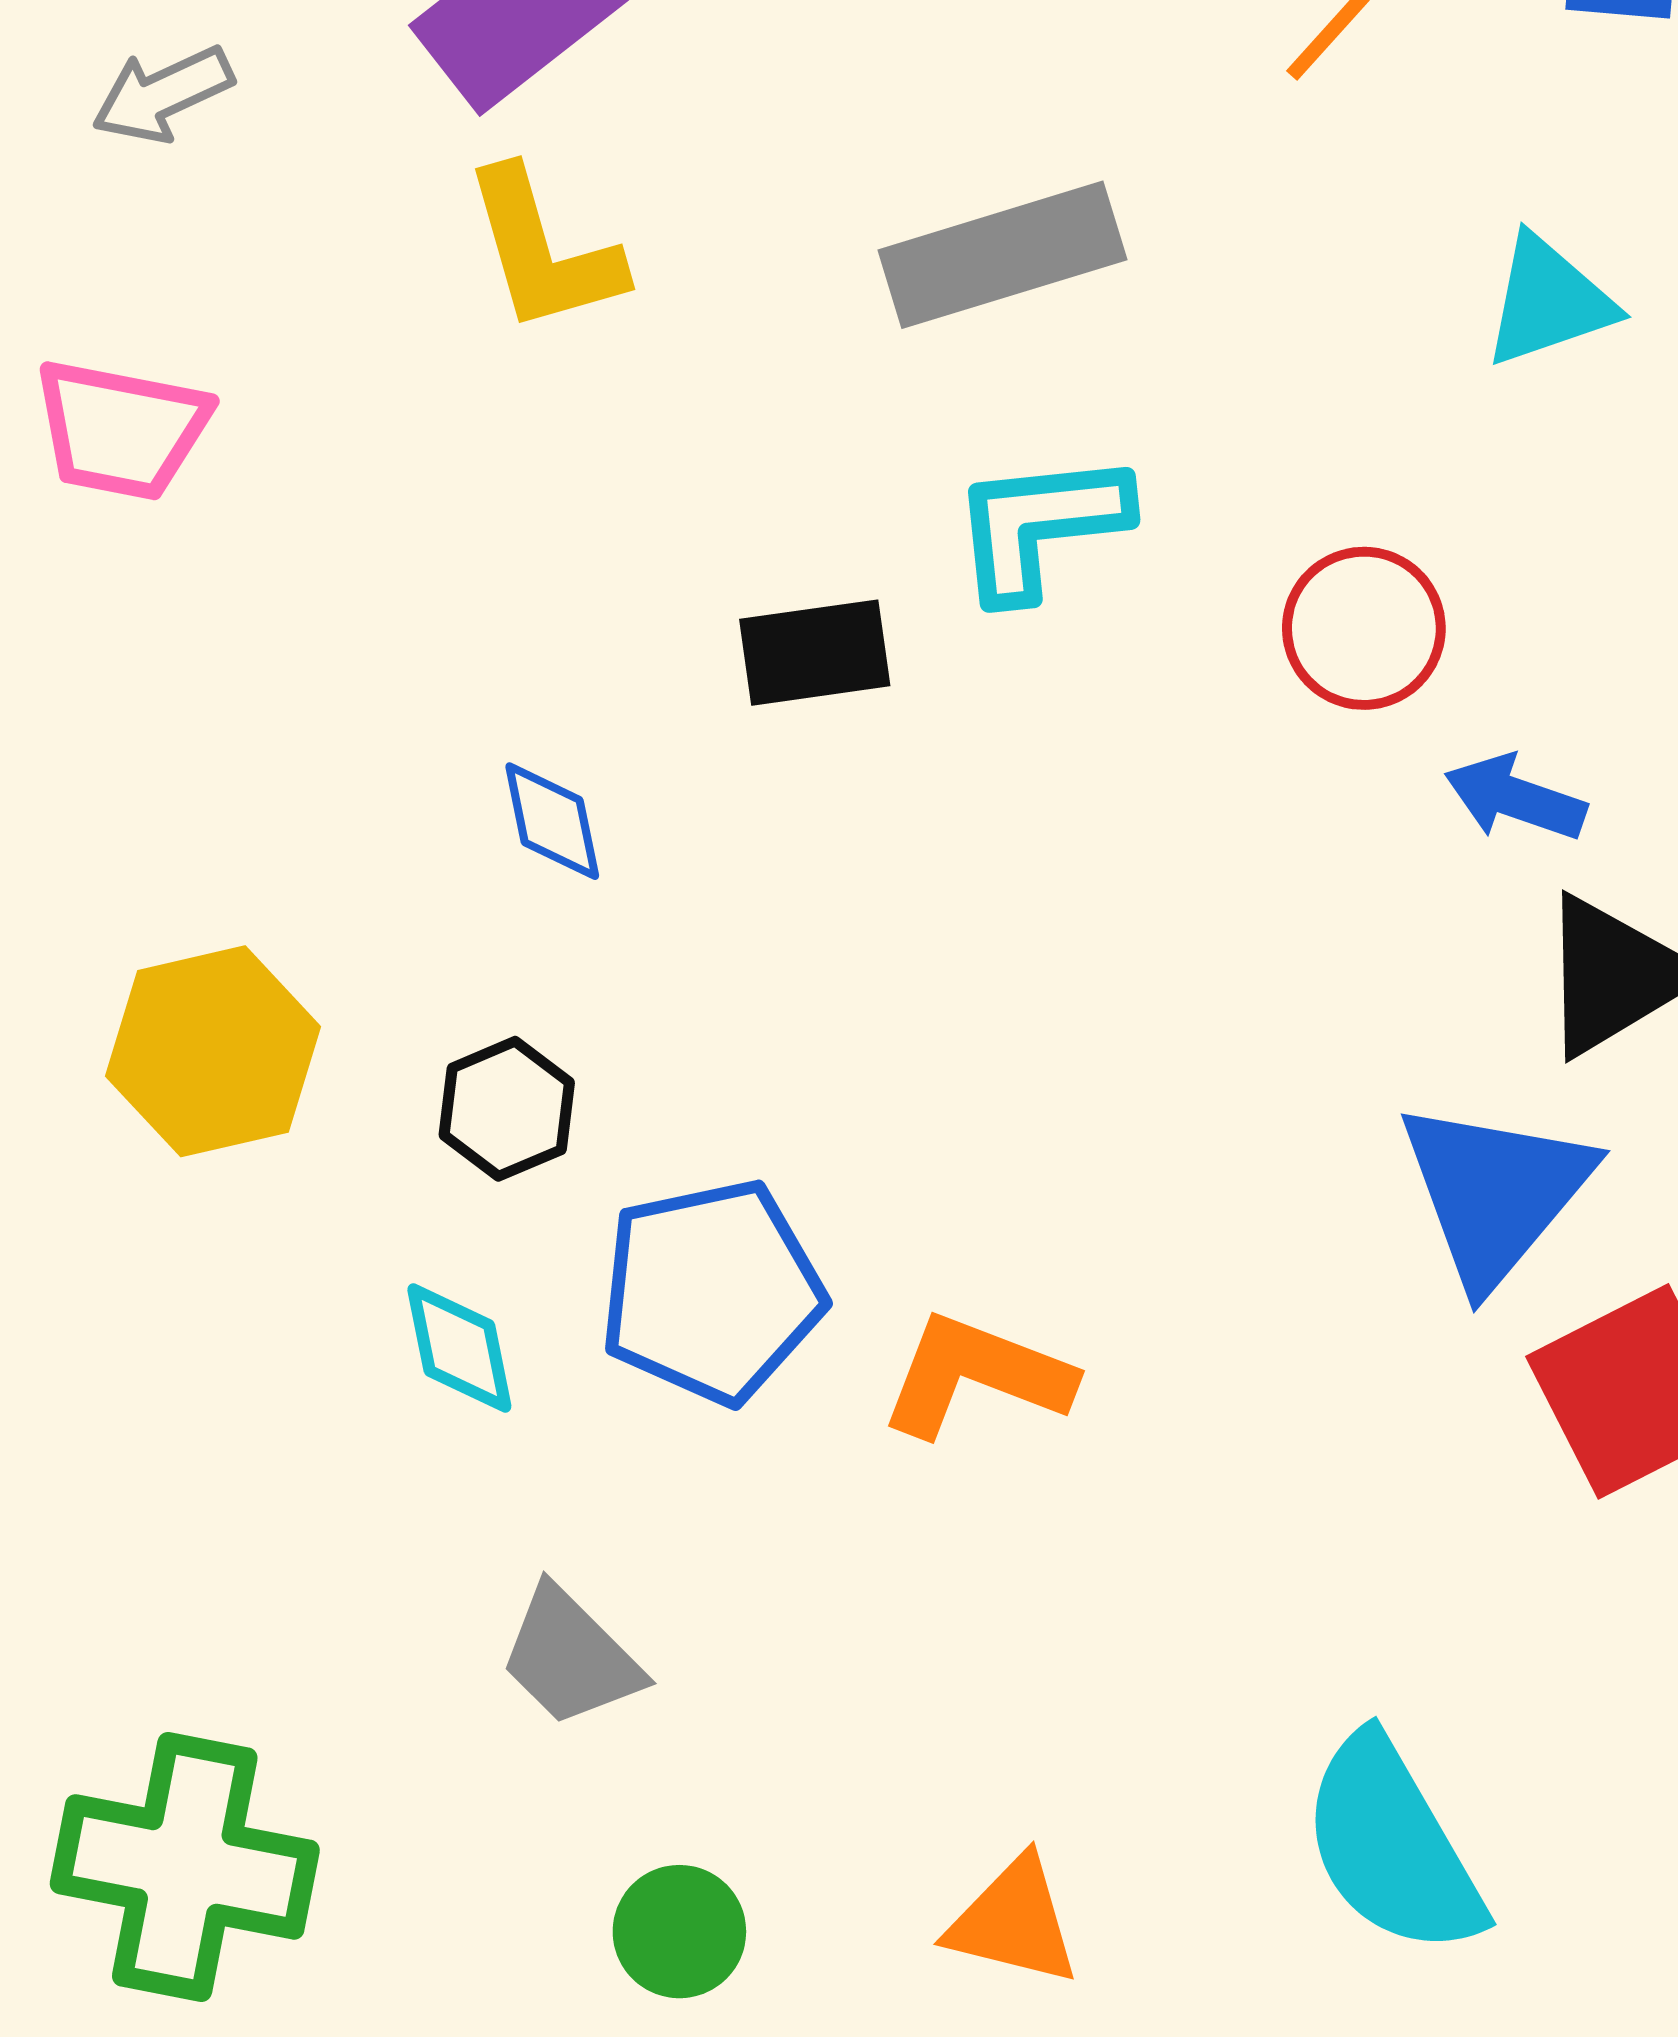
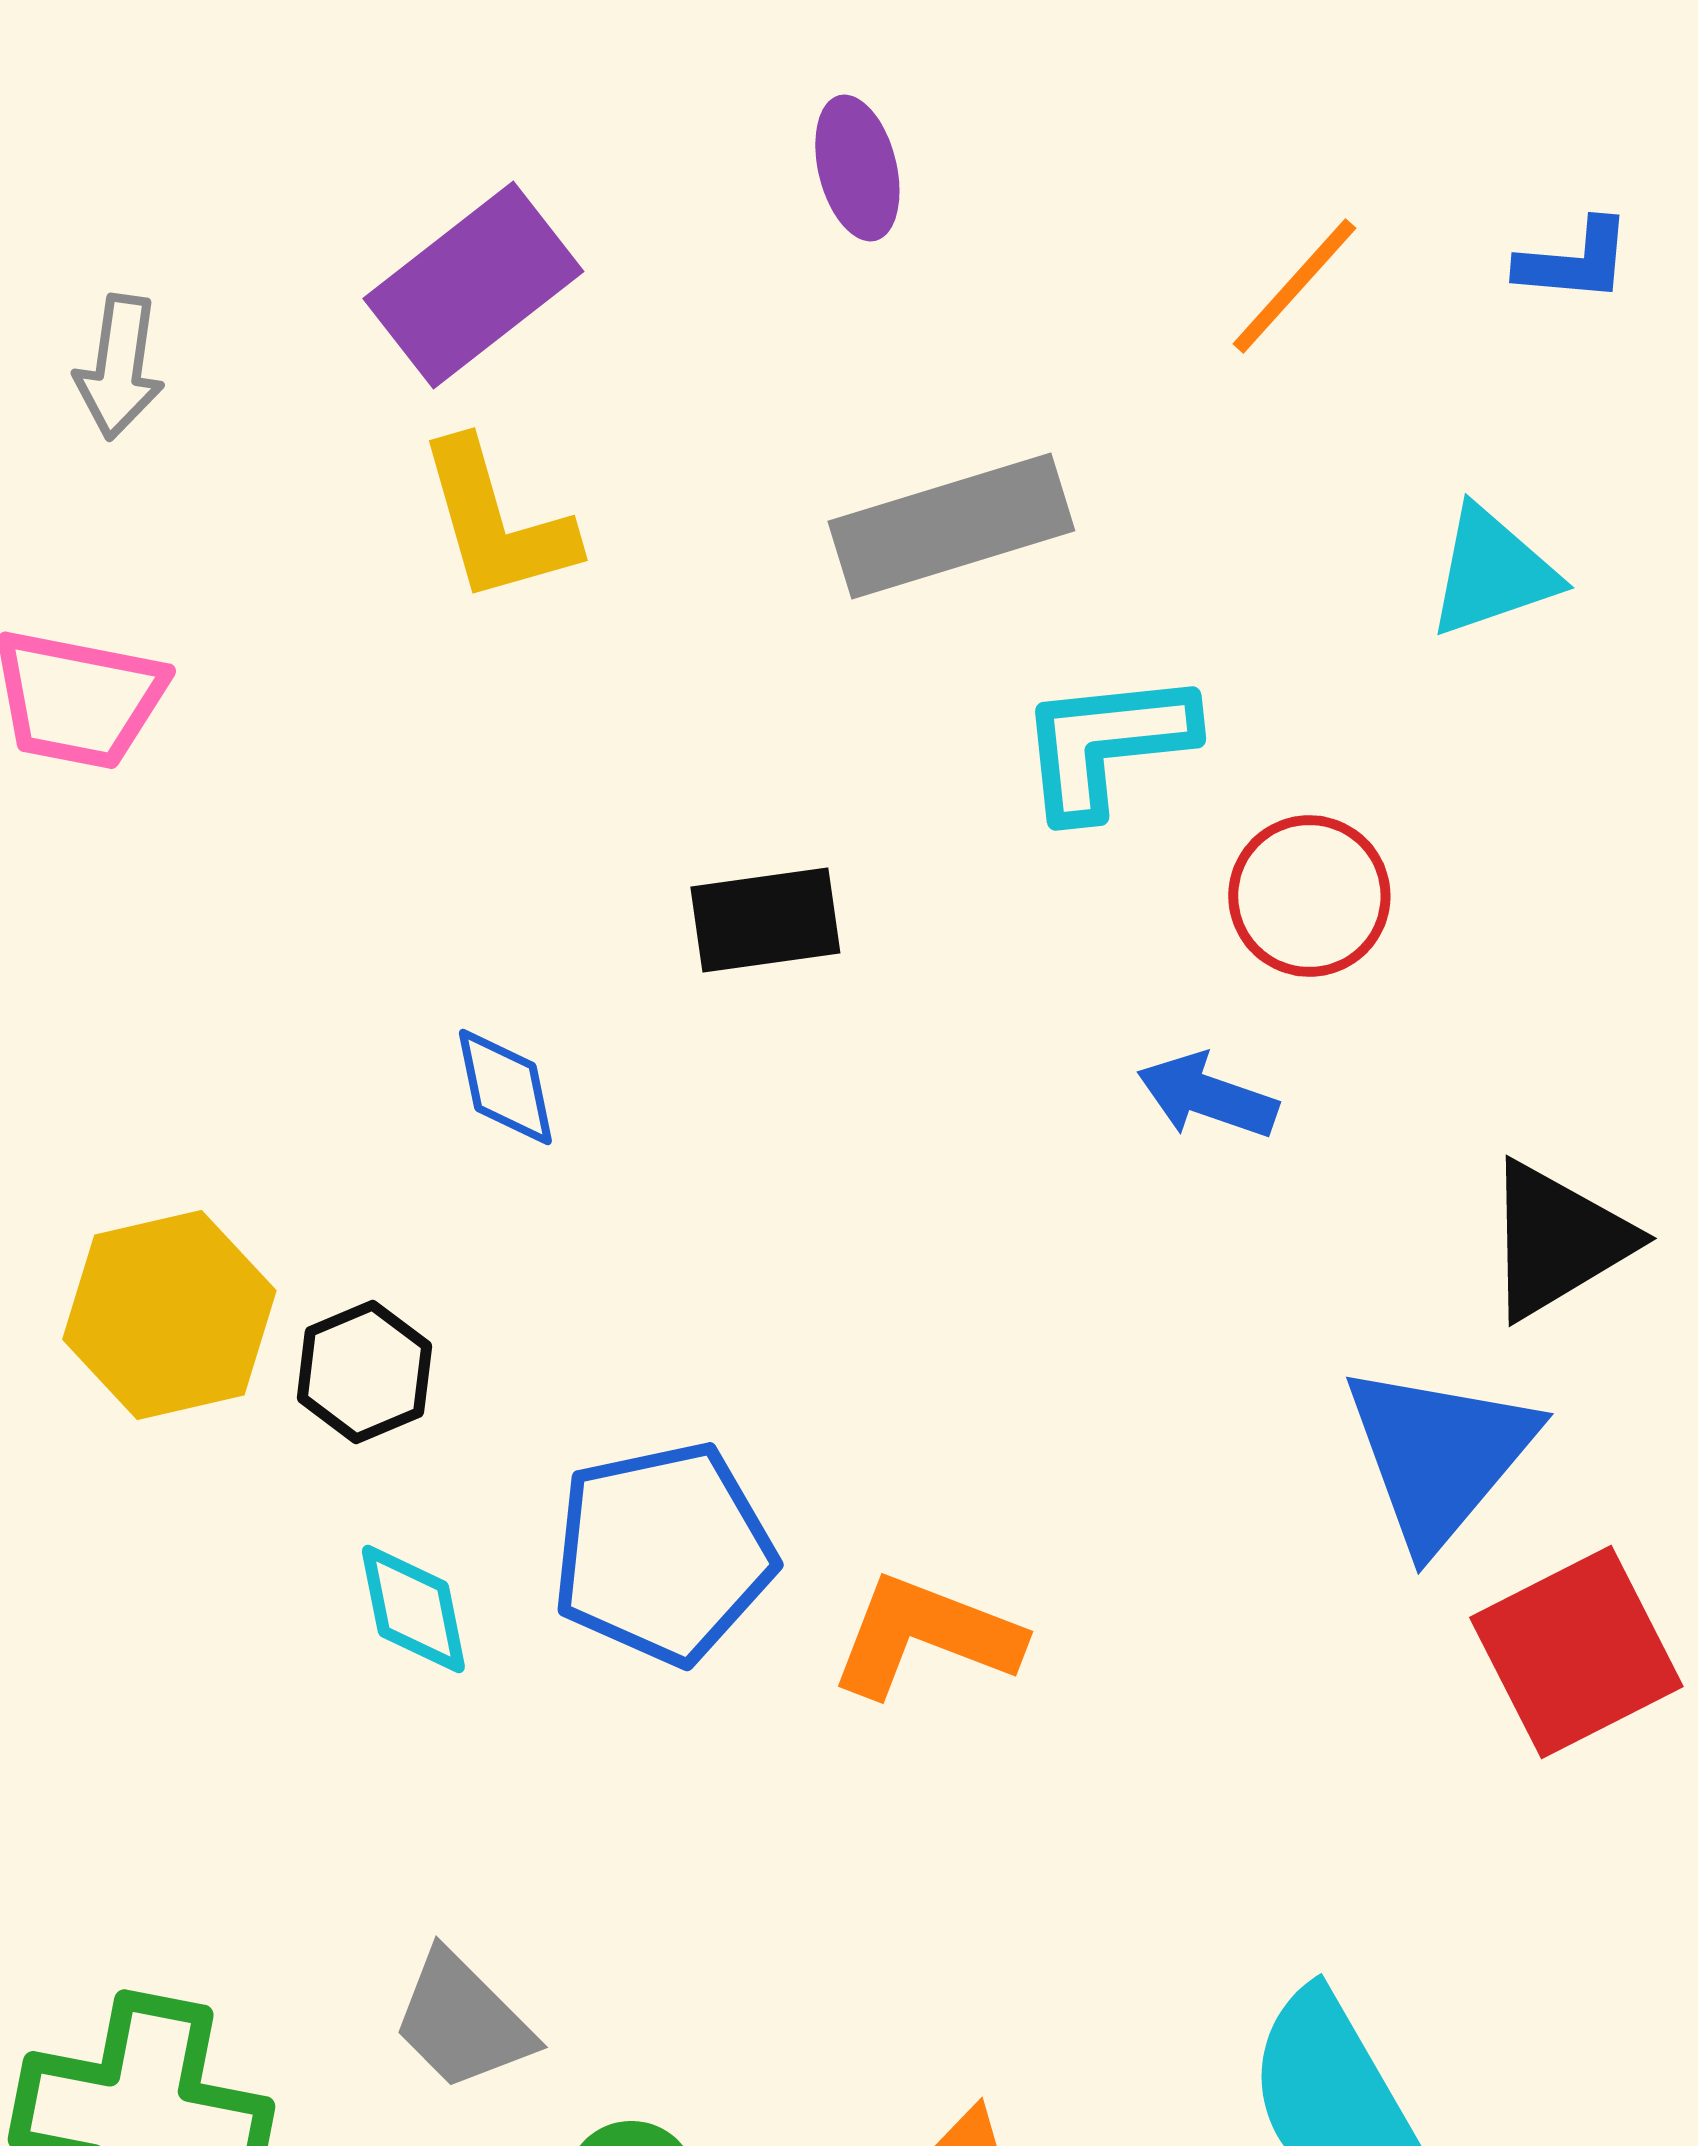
gray arrow: (163, 94) -> (119, 367), turned -57
cyan L-shape: (1040, 525) -> (1106, 744), moved
blue arrow: (1515, 798) -> (1207, 1096), moved
black hexagon: (507, 1109) -> (364, 1372), moved
gray trapezoid: (570, 1657) -> (462, 2021), moved

